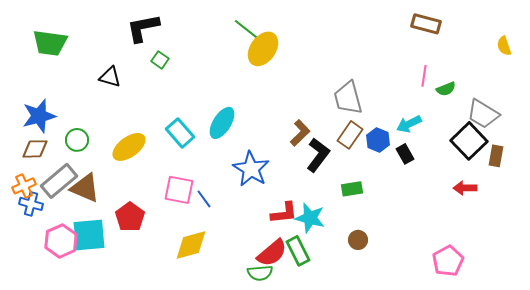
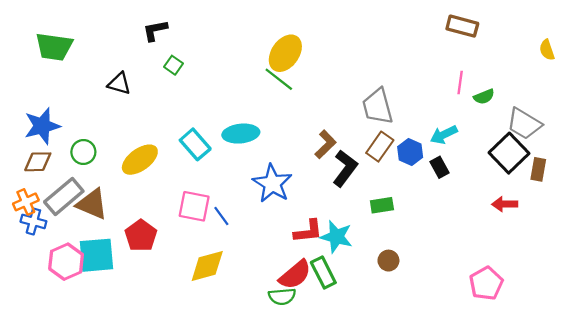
black L-shape: (143, 28) -> (155, 30), size x0.7
green line: (247, 30) -> (279, 79), moved
cyan ellipse: (222, 123) -> (241, 134), turned 52

